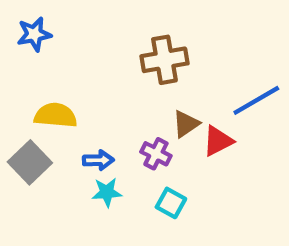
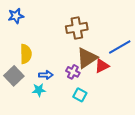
yellow semicircle: (56, 115) -> (26, 54), turned 84
brown triangle: (186, 124) -> (87, 58), size x1.6
cyan star: (107, 192) -> (39, 90), moved

